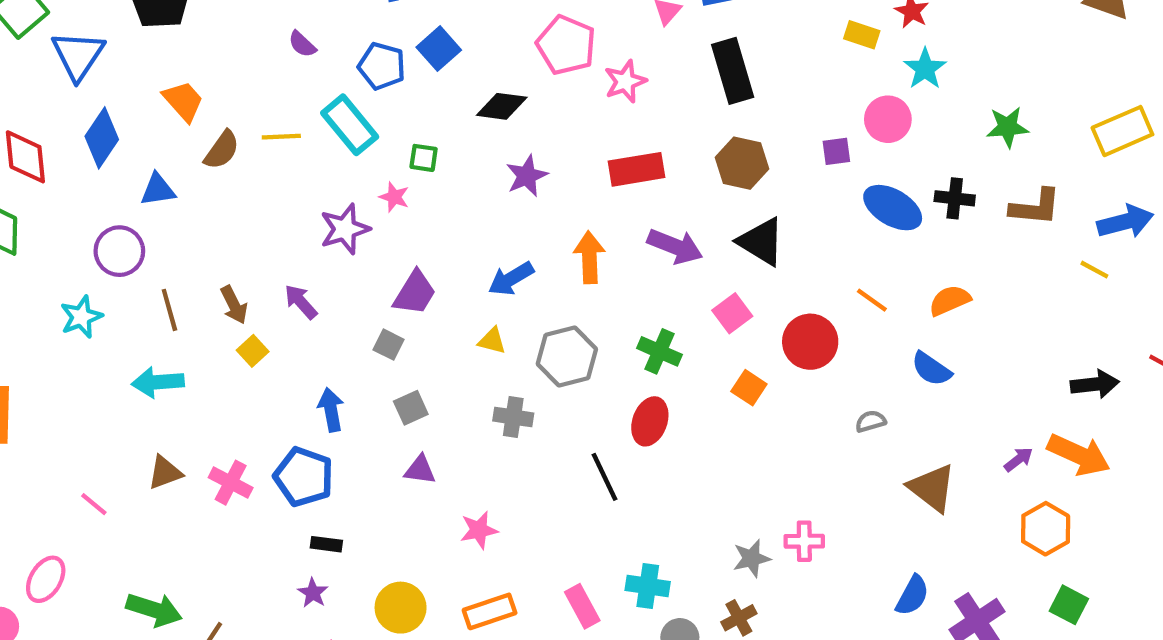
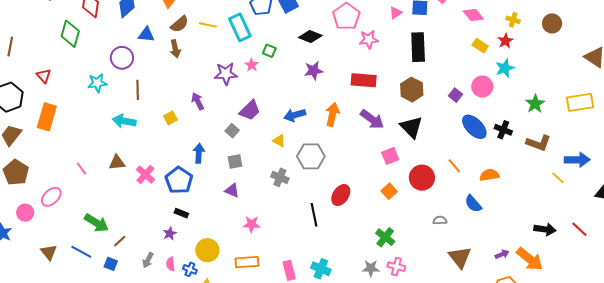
green star: (1007, 127) -> (535, 104), turned 30
yellow rectangle: (1122, 131) -> (580, 102), moved
purple square: (836, 151) -> (455, 95), turned 32
brown arrow: (234, 305) -> (175, 49), moved
green cross: (660, 351) -> (385, 237), moved

